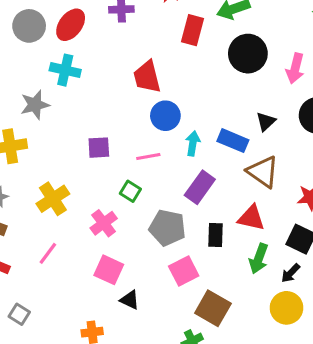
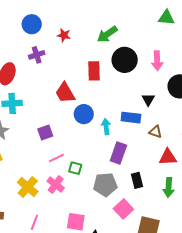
red rectangle: (192, 30) -> (94, 71), moved
purple square: (99, 148) -> (45, 132), moved
pink line: (148, 157) -> (56, 158), moved
brown triangle: (263, 172) -> (155, 132), size x0.6
red triangle: (251, 218) -> (168, 157), moved
pink cross: (104, 223) -> (56, 184), moved

